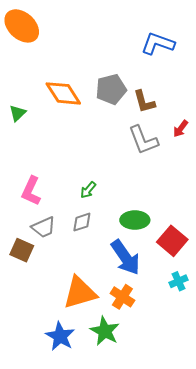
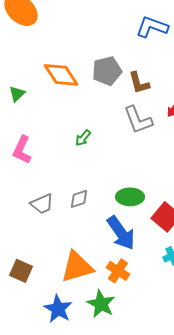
green arrow: (88, 190) -> (83, 138), moved
pink L-shape: (31, 191) -> (22, 150), moved
brown square: (22, 250) -> (21, 271), moved

